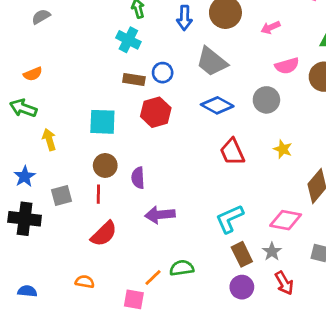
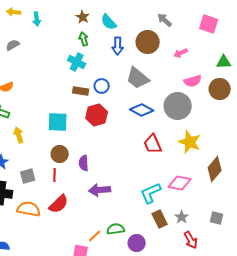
gray circle: (266, 100) -> (178, 106), size x1.4
yellow star: (283, 149) -> (190, 142), size x1.6
pink diamond: (286, 220) -> (180, 183), moved
orange semicircle: (85, 282) -> (29, 209), moved, size x1.6
purple circle: (242, 287) -> (137, 243), moved

